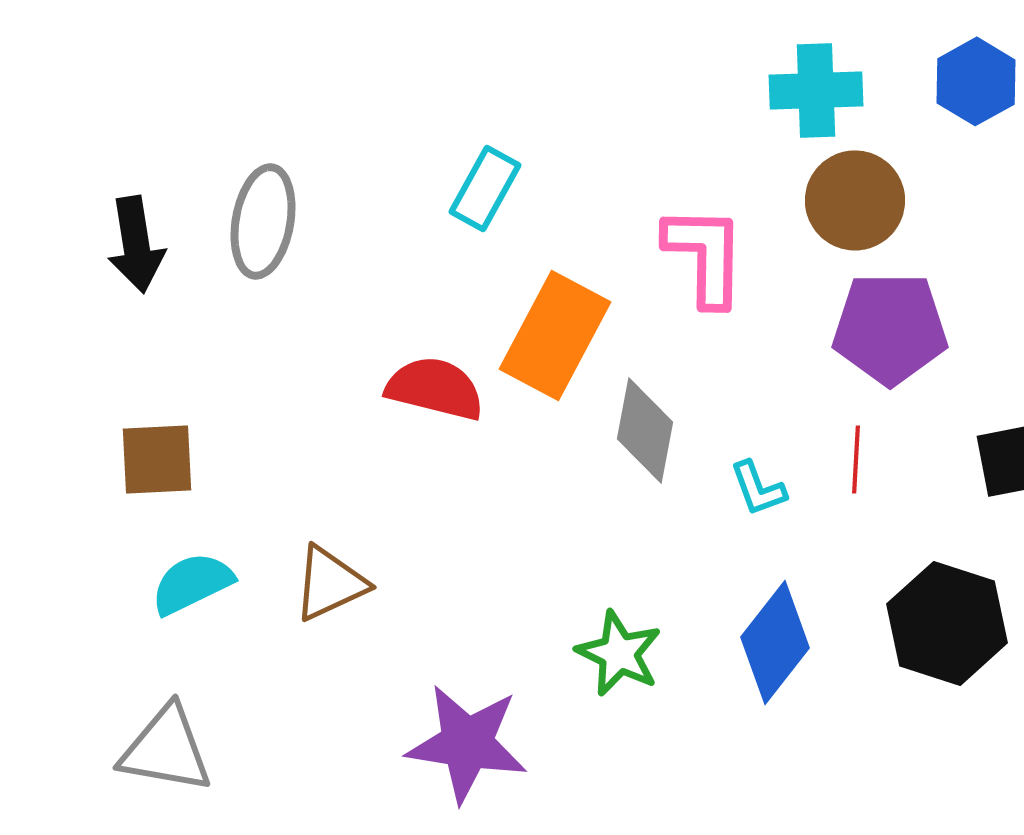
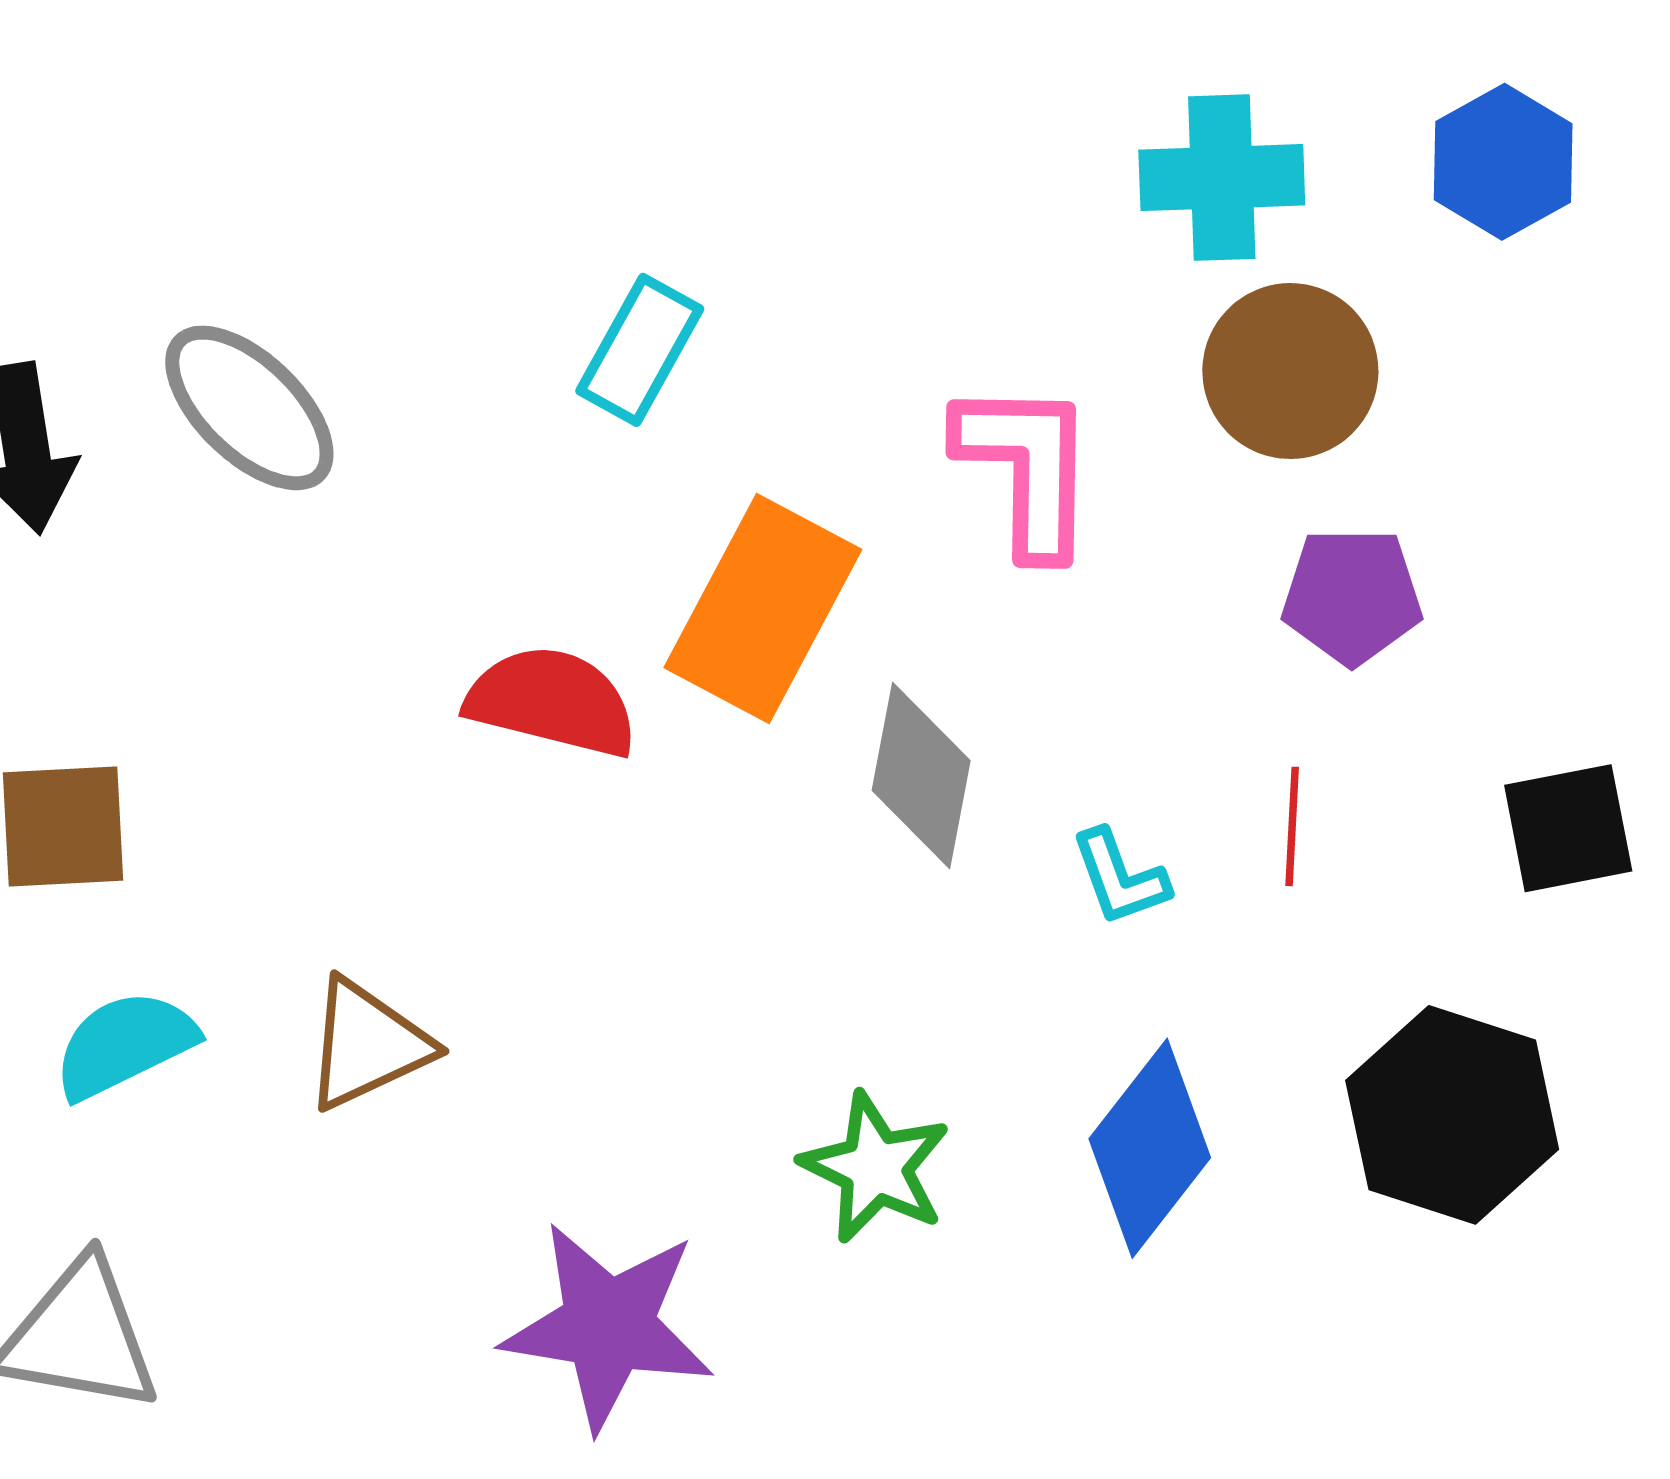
gray ellipse: (263, 221) -> (249, 408), turned -56
purple pentagon: (890, 328) -> (1352, 596), size x0.7

